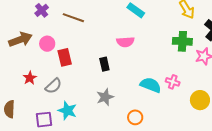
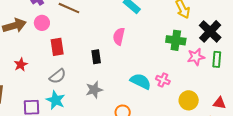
pink semicircle: (125, 42) -> (119, 36), turned 102
pink circle: (47, 44) -> (42, 23), moved
gray semicircle: (53, 86) -> (58, 76), moved

